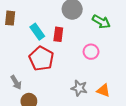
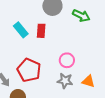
pink circle: (91, 52) -> (67, 60), moved
red pentagon: (41, 59) -> (29, 70), moved

